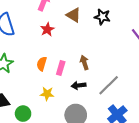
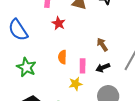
pink rectangle: (61, 68) -> (83, 66), moved

